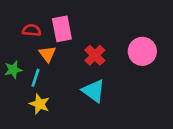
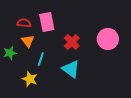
orange triangle: (47, 54) -> (28, 41), moved
cyan line: (36, 78) -> (41, 59), moved

